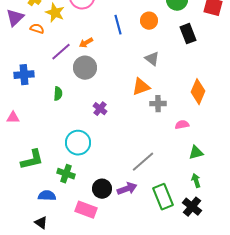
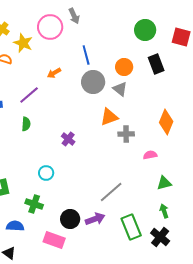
orange circle: (149, 21) -> (124, 67), moved
purple line: (61, 52) -> (29, 95), moved
gray circle: (85, 68) -> (93, 82), moved
cyan circle: (78, 143) -> (46, 173), size x0.6

